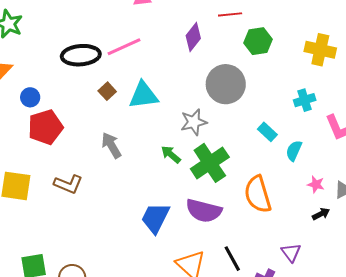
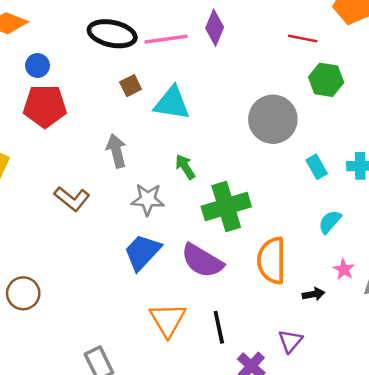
purple diamond: (193, 37) -> (215, 28), moved, turned -32
gray star: (194, 122) -> (148, 199), moved
cyan rectangle: (267, 132) -> (317, 167), moved
green arrow: (171, 154) -> (185, 167), moved
brown L-shape: (68, 184) -> (72, 199), moved
black arrow: (321, 214) -> (313, 294), moved

